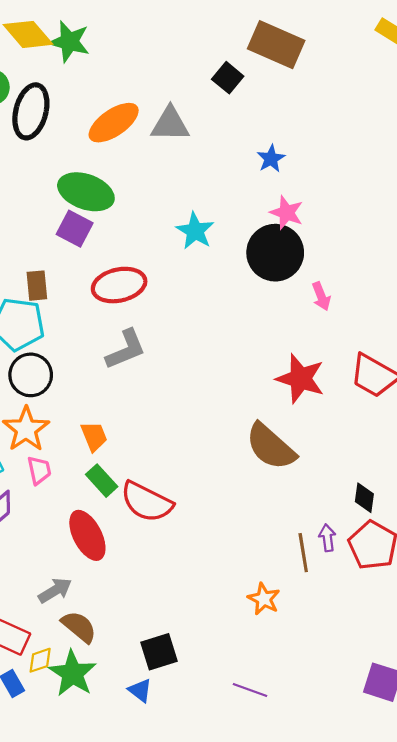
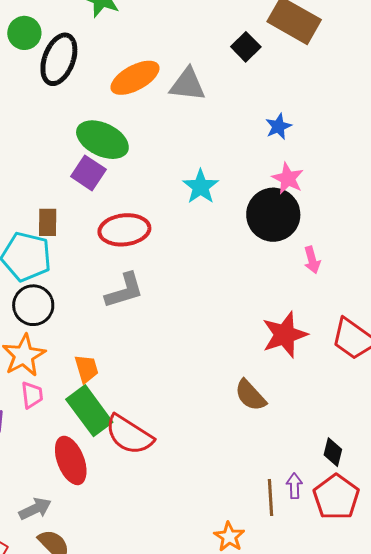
red star: (300, 379) -> (285, 335), turned 30
brown semicircle: (271, 447) -> (250, 395), size x0.7
green rectangle: (102, 481) -> (89, 411), size x1.6

